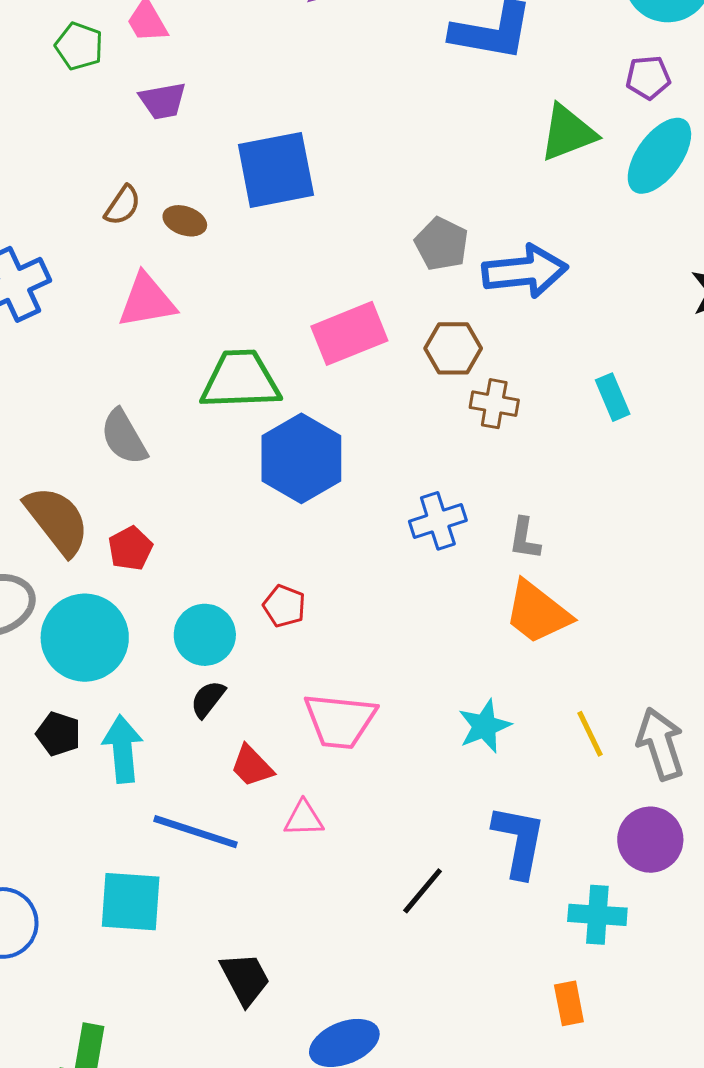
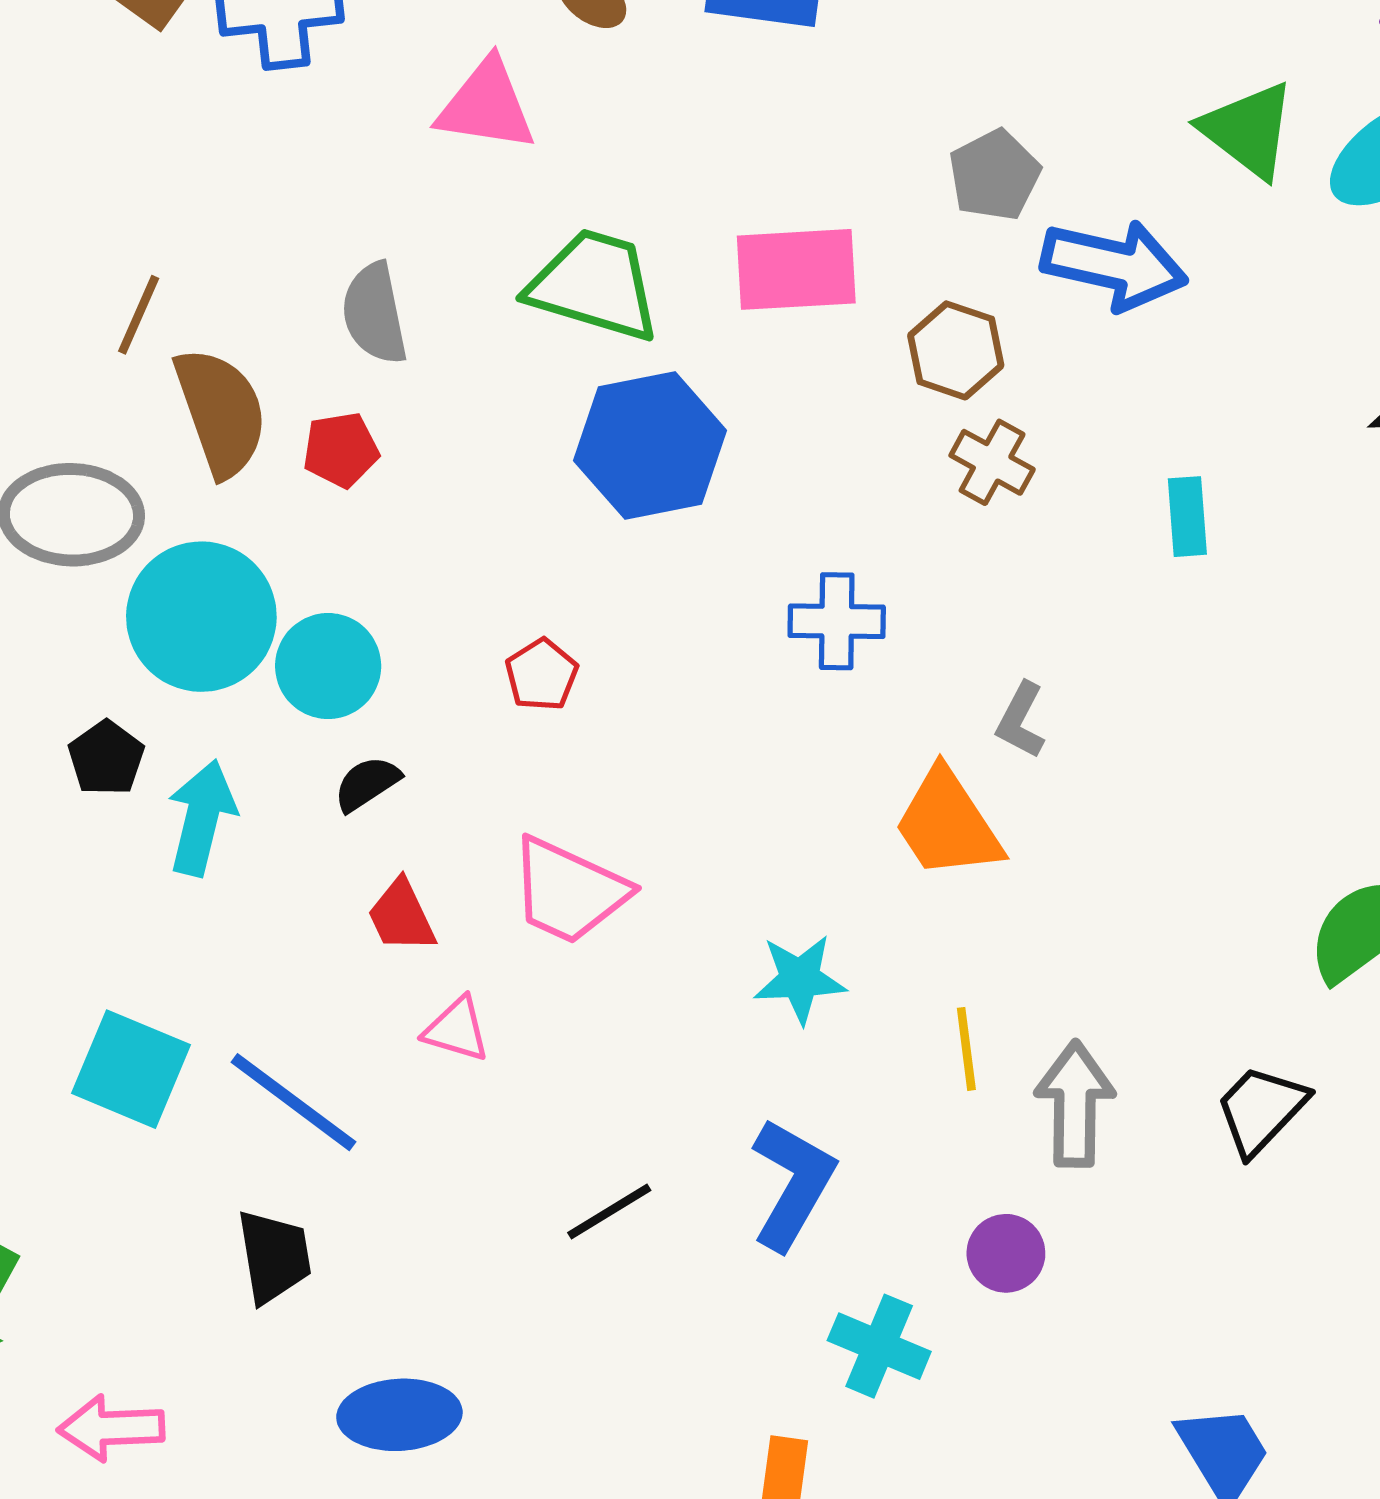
green triangle: (568, 133) -> (1248, 130), moved, turned 40
gray L-shape: (525, 539) -> (1021, 720), moved
red pentagon: (130, 548) -> (341, 450), moved
cyan circle: (205, 635) -> (328, 666), moved
blue line: (195, 832) -> (293, 1102), moved
purple circle: (650, 840) -> (1006, 1253), size x0.7

